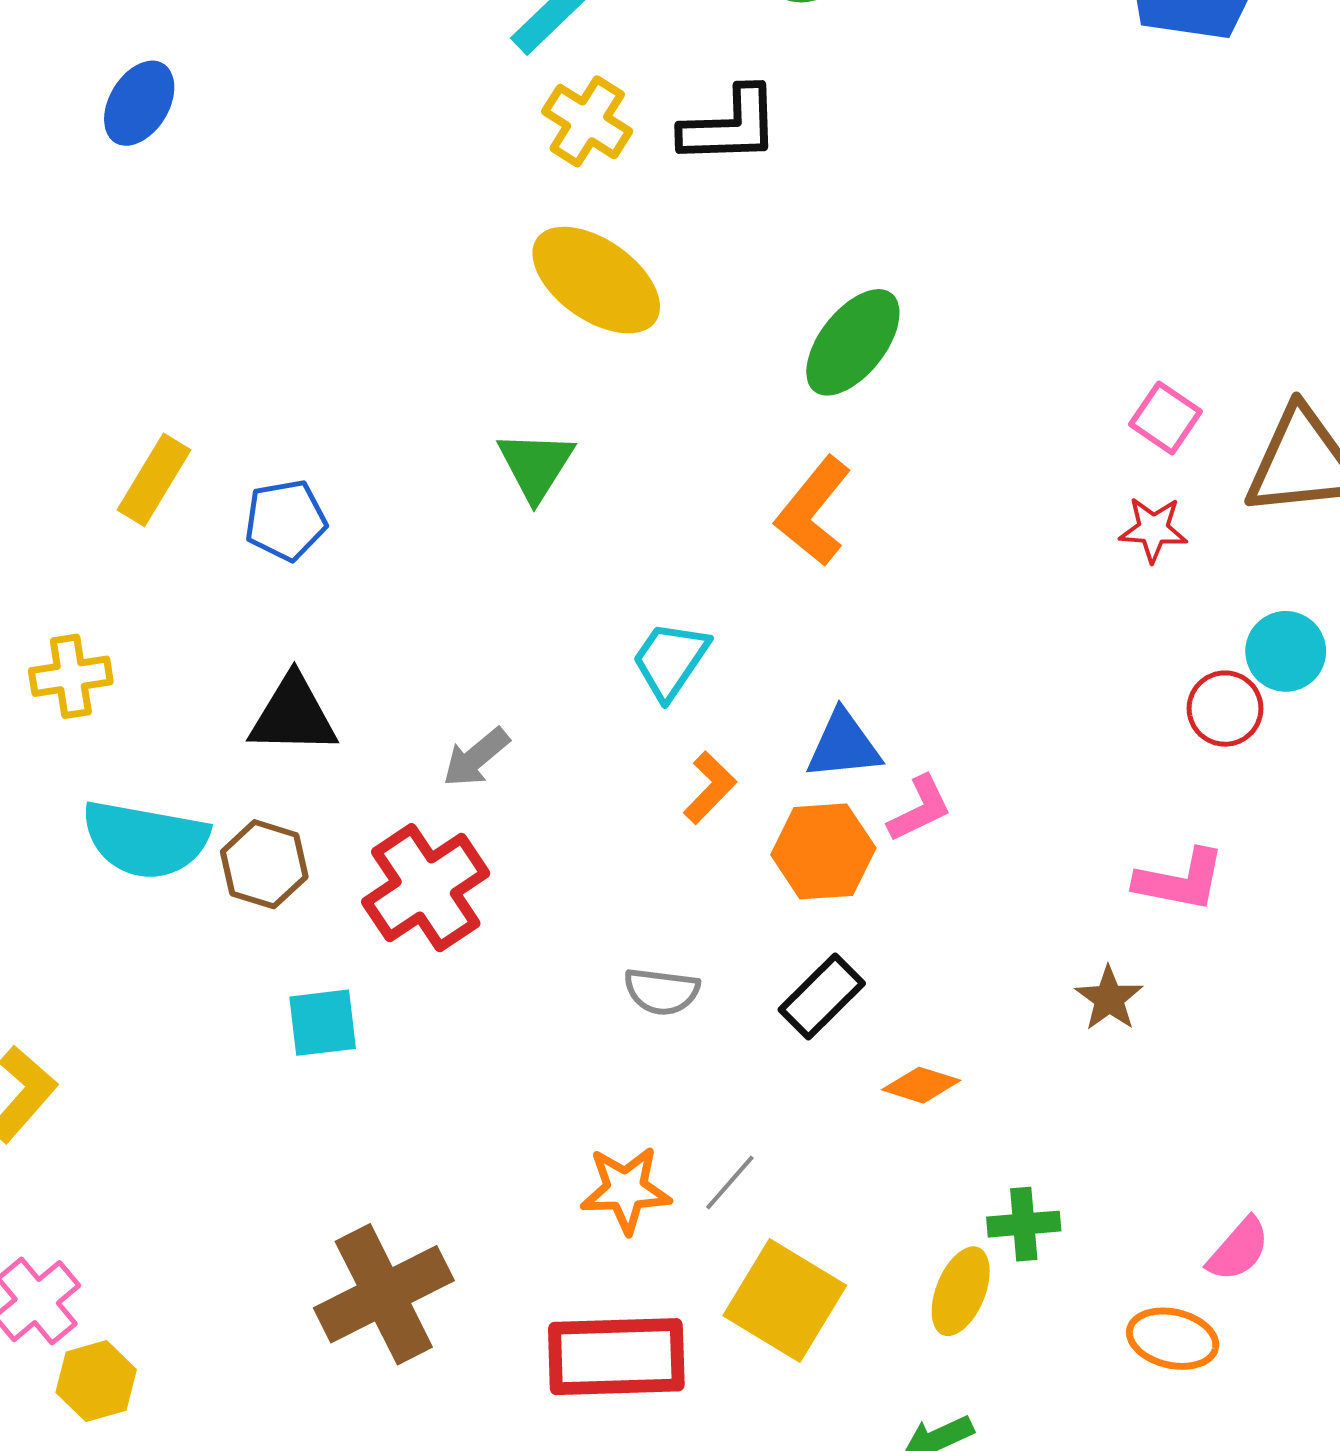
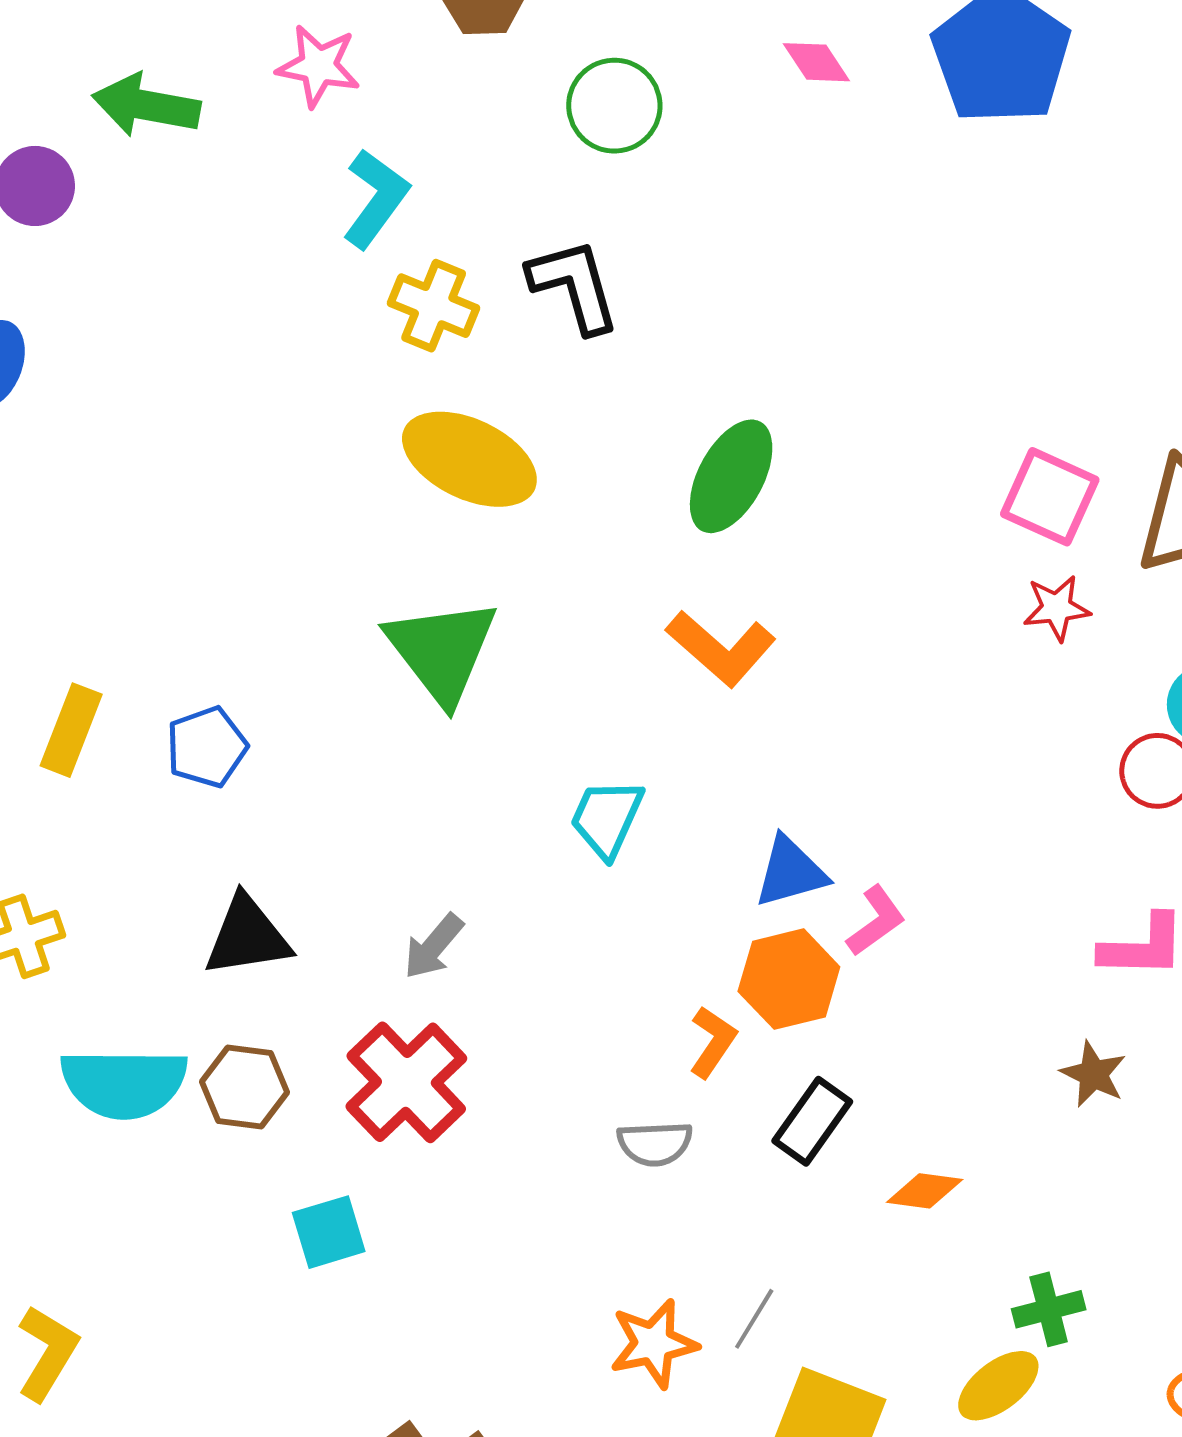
black L-shape: (730, 126) -> (574, 286), turned -94
pink square: (1166, 418) -> (1050, 497), size x1.4
green triangle: (536, 465) -> (442, 651), size x1.5
orange L-shape: (813, 511) -> (721, 648), turned -78
orange L-shape: (710, 788) -> (713, 1042), moved
yellow ellipse: (961, 1291) -> (998, 1386), turned 40

